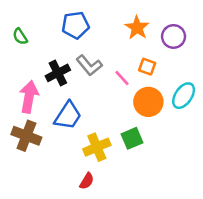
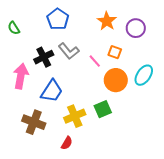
blue pentagon: (75, 25) -> (58, 19), turned -30
brown cross: (26, 136) -> (34, 122), moved

